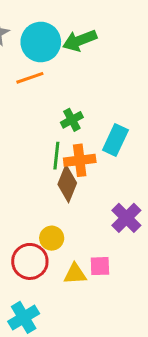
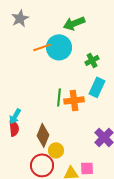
cyan circle: (41, 42) -> (59, 47), moved
green cross: (72, 120) -> (92, 60), moved
brown diamond: (67, 184) -> (43, 135), moved

